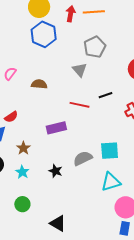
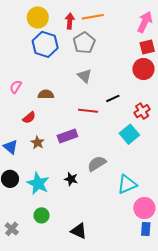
gray pentagon: (95, 47) -> (84, 43), moved
red semicircle: (11, 117) -> (29, 118), moved
brown star: (23, 148) -> (37, 142), moved
cyan square: (110, 151) -> (129, 134), moved, turned -30
cyan star: (22, 172) -> (38, 183), size x1.6

